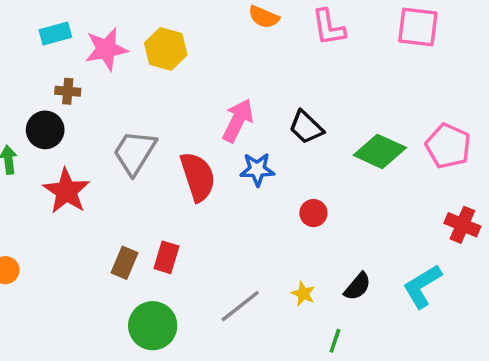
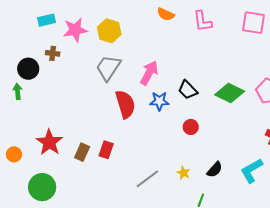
black trapezoid: (306, 127) -> (188, 90), moved
black circle: (45, 130) -> (28, 69), moved
gray trapezoid: (135, 152) -> (108, 68), moved
red star: (66, 191) -> (49, 142), moved
green circle: (153, 326) -> (42, 187), moved

